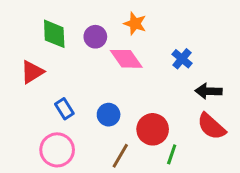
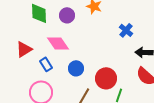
pink diamond: (126, 59) -> (58, 43), moved
red triangle: (32, 72) -> (24, 49), moved

